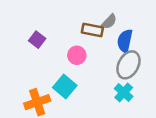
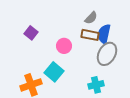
brown rectangle: (92, 30) -> (90, 35), moved
cyan cross: (124, 93) -> (96, 85), moved, turned 35

